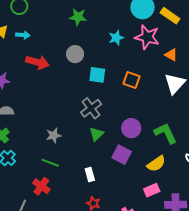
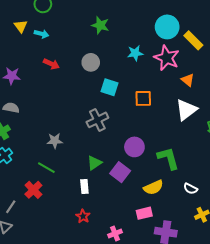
red arrow: (37, 62) -> (51, 64), size x0.7
orange square: (132, 80) -> (143, 98), turned -30
green triangle: (97, 134) -> (94, 163), moved

